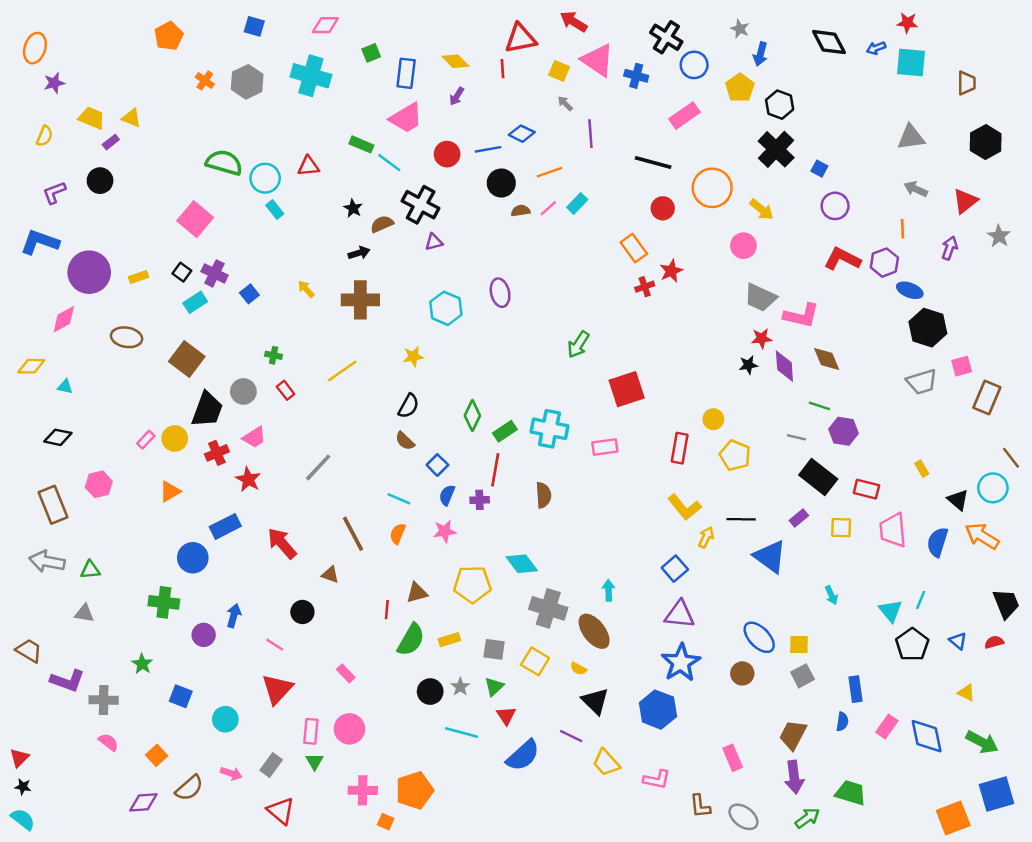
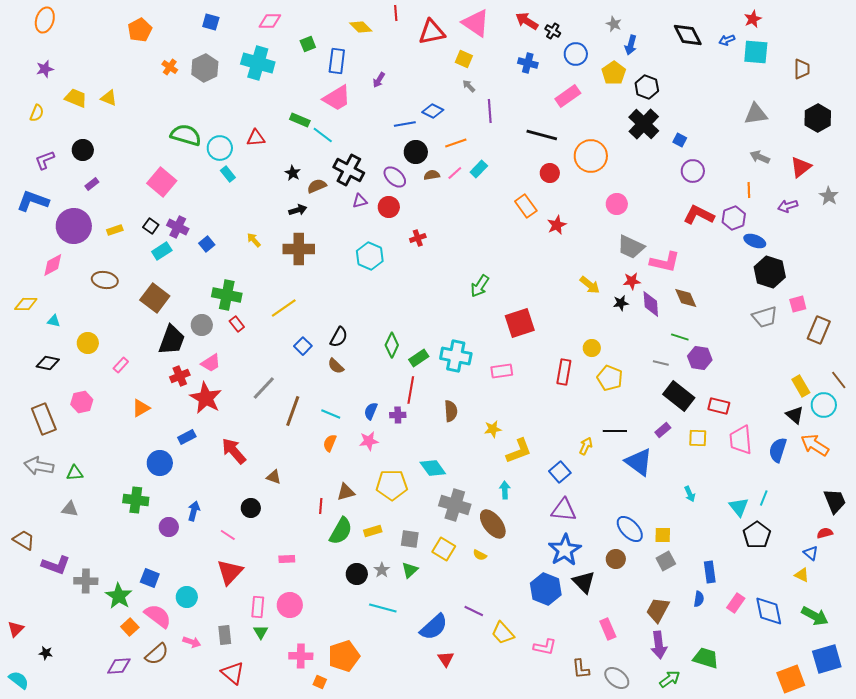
red arrow: (574, 22) -> (527, 21), moved
red star: (907, 23) -> (753, 19), turned -30
black cross: (666, 37) -> (553, 31), size x0.6
orange ellipse: (35, 48) -> (45, 20), moved
pink triangle: (598, 60) -> (476, 23), moved
yellow diamond: (455, 61) -> (361, 27), moved
red line: (502, 69) -> (396, 13), moved
purple rectangle: (111, 142) -> (92, 184), moved
red circle: (447, 154) -> (389, 207), moved
yellow arrow: (762, 210) -> (590, 285), moved
purple arrow: (950, 248) -> (788, 206), turned -126
red cross: (645, 287) -> (418, 238), moved
purple ellipse: (500, 293) -> (395, 177), moved, turned -35
green cross: (274, 355) -> (227, 295), size x2.0
yellow star: (413, 357) -> (493, 429), moved
yellow circle: (175, 438) -> (88, 343), moved
blue square: (437, 465) -> (303, 346), moved
yellow rectangle: (922, 469) -> (801, 386), moved, size x1.5
red star: (248, 479) -> (206, 398), size x1.5
yellow L-shape: (684, 507) -> (519, 451), moved, turned -72
blue rectangle: (225, 526) -> (187, 437), size x0.7
brown line: (353, 534) -> (293, 411), moved, turned 48
blue triangle: (958, 641) -> (811, 553), moved
green star: (142, 664) -> (119, 596), moved, size x1.5
pink rectangle: (346, 673) -> (287, 559), turned -49
black triangle: (595, 701) -> (584, 582), moved
red triangle: (506, 716) -> (446, 659), moved
pink semicircle: (108, 742) -> (158, 616), moved, size x1.6
gray rectangle: (271, 765) -> (225, 635), turned -42
black star: (23, 787) -> (46, 653), moved

